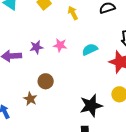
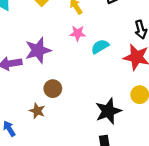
pink star: (60, 45) -> (78, 33), moved
purple star: (36, 47) -> (38, 50), size x1.6

